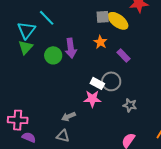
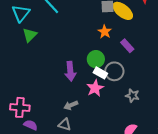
cyan triangle: (26, 30) -> (21, 13), moved
purple arrow: (71, 48) -> (70, 71), moved
green circle: (53, 55) -> (96, 59), moved
pink star: (92, 99) -> (95, 88), turned -30

